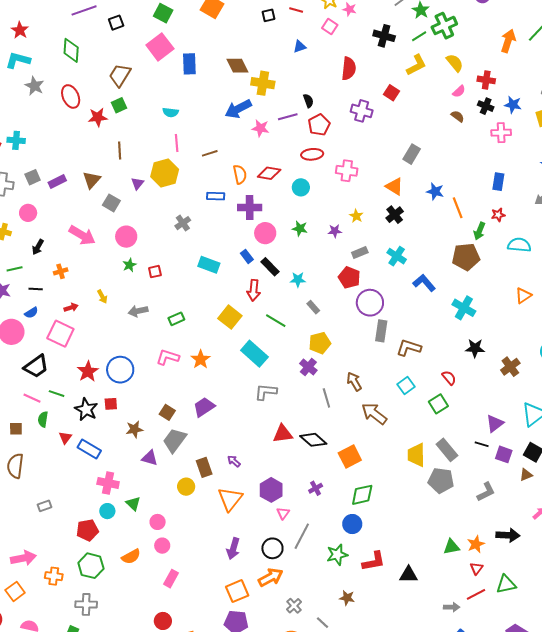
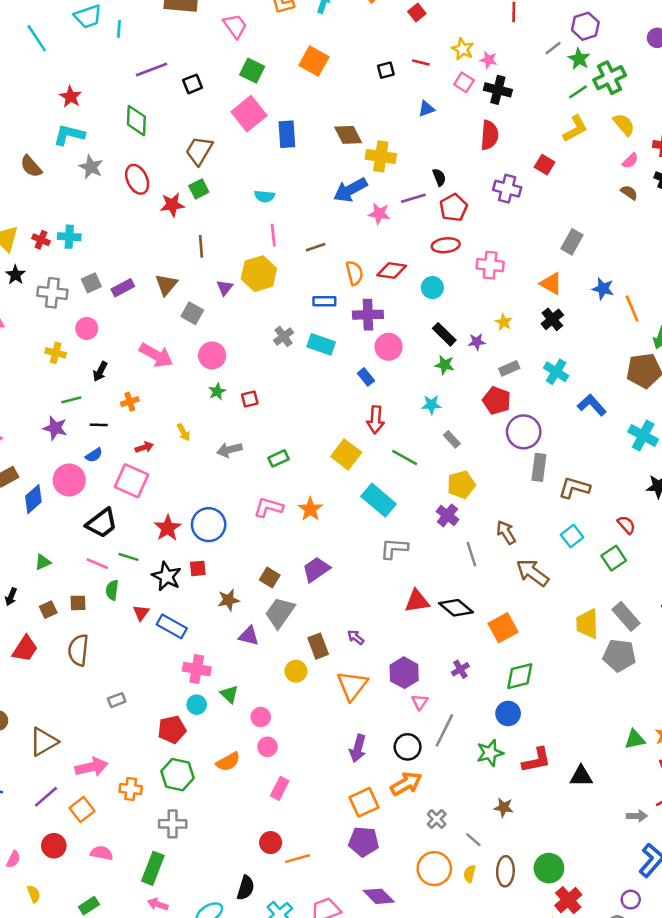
black cross: (384, 36) -> (498, 90), moved
green star: (300, 228) -> (445, 365), moved
cyan rectangle: (209, 265) -> (321, 344), moved
black rectangle: (270, 267) -> (444, 334), moved

